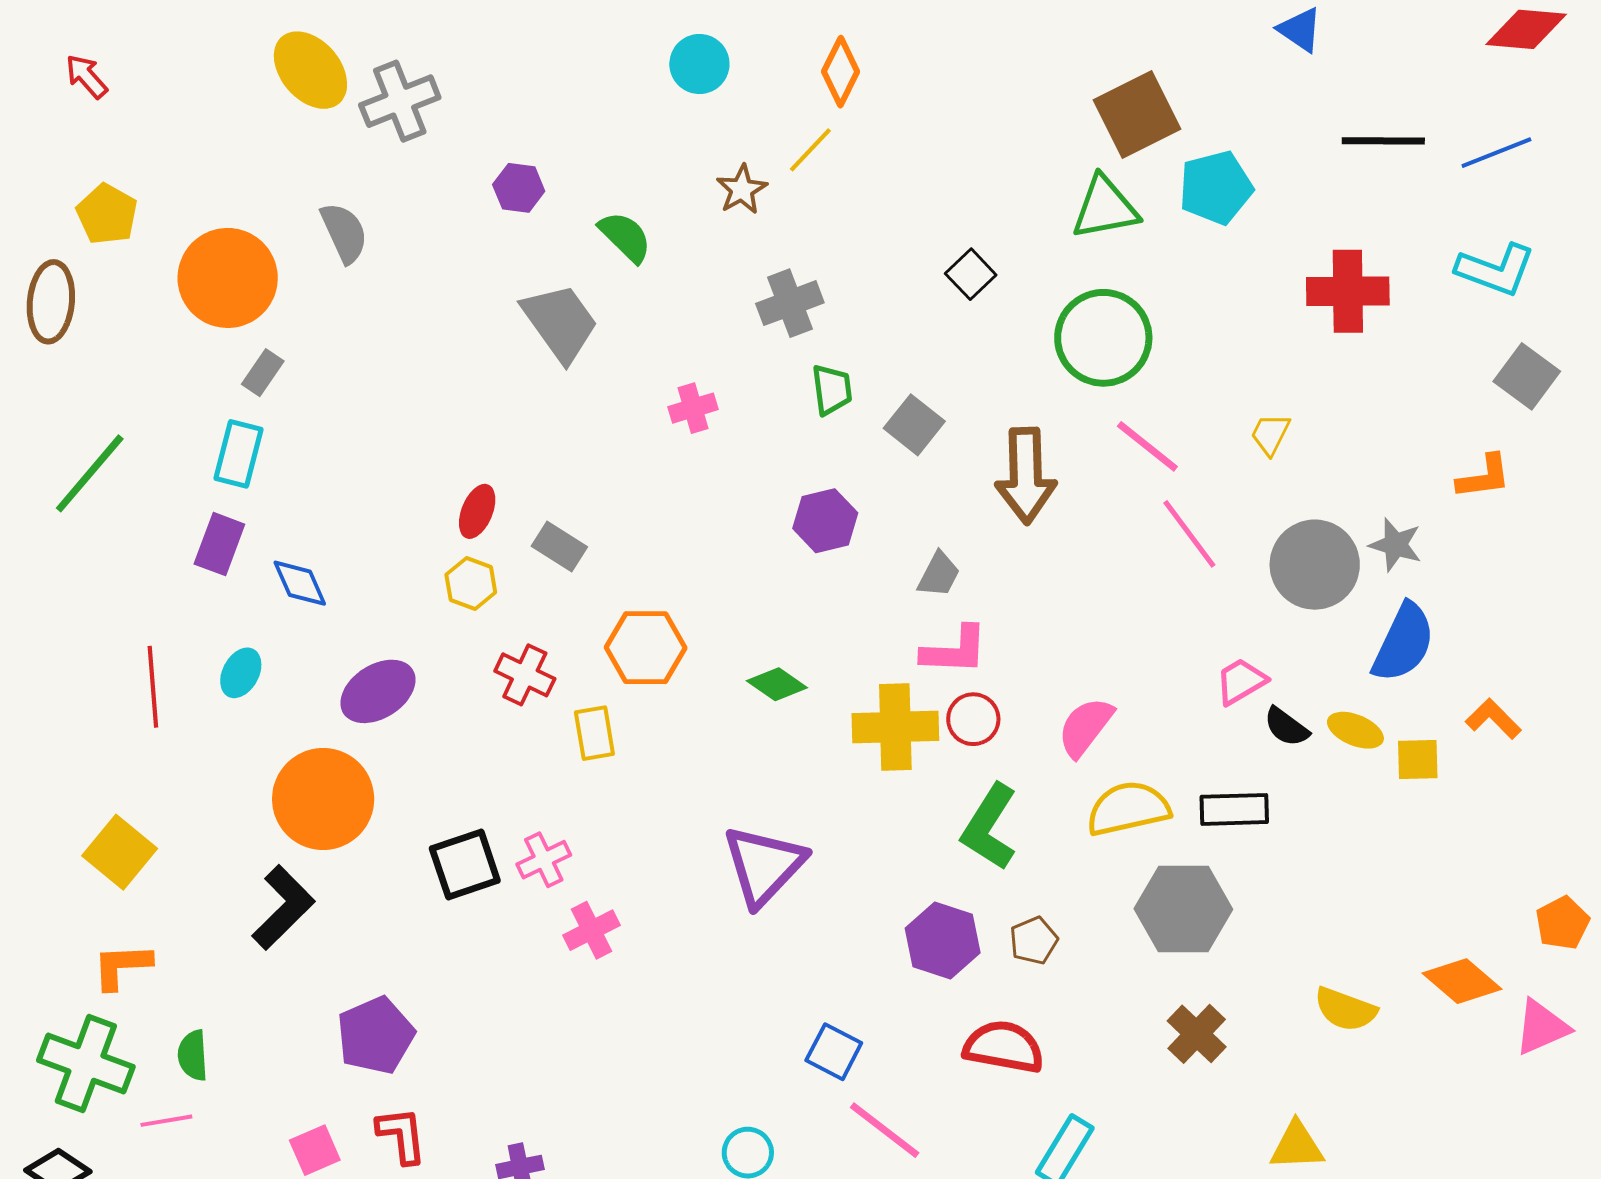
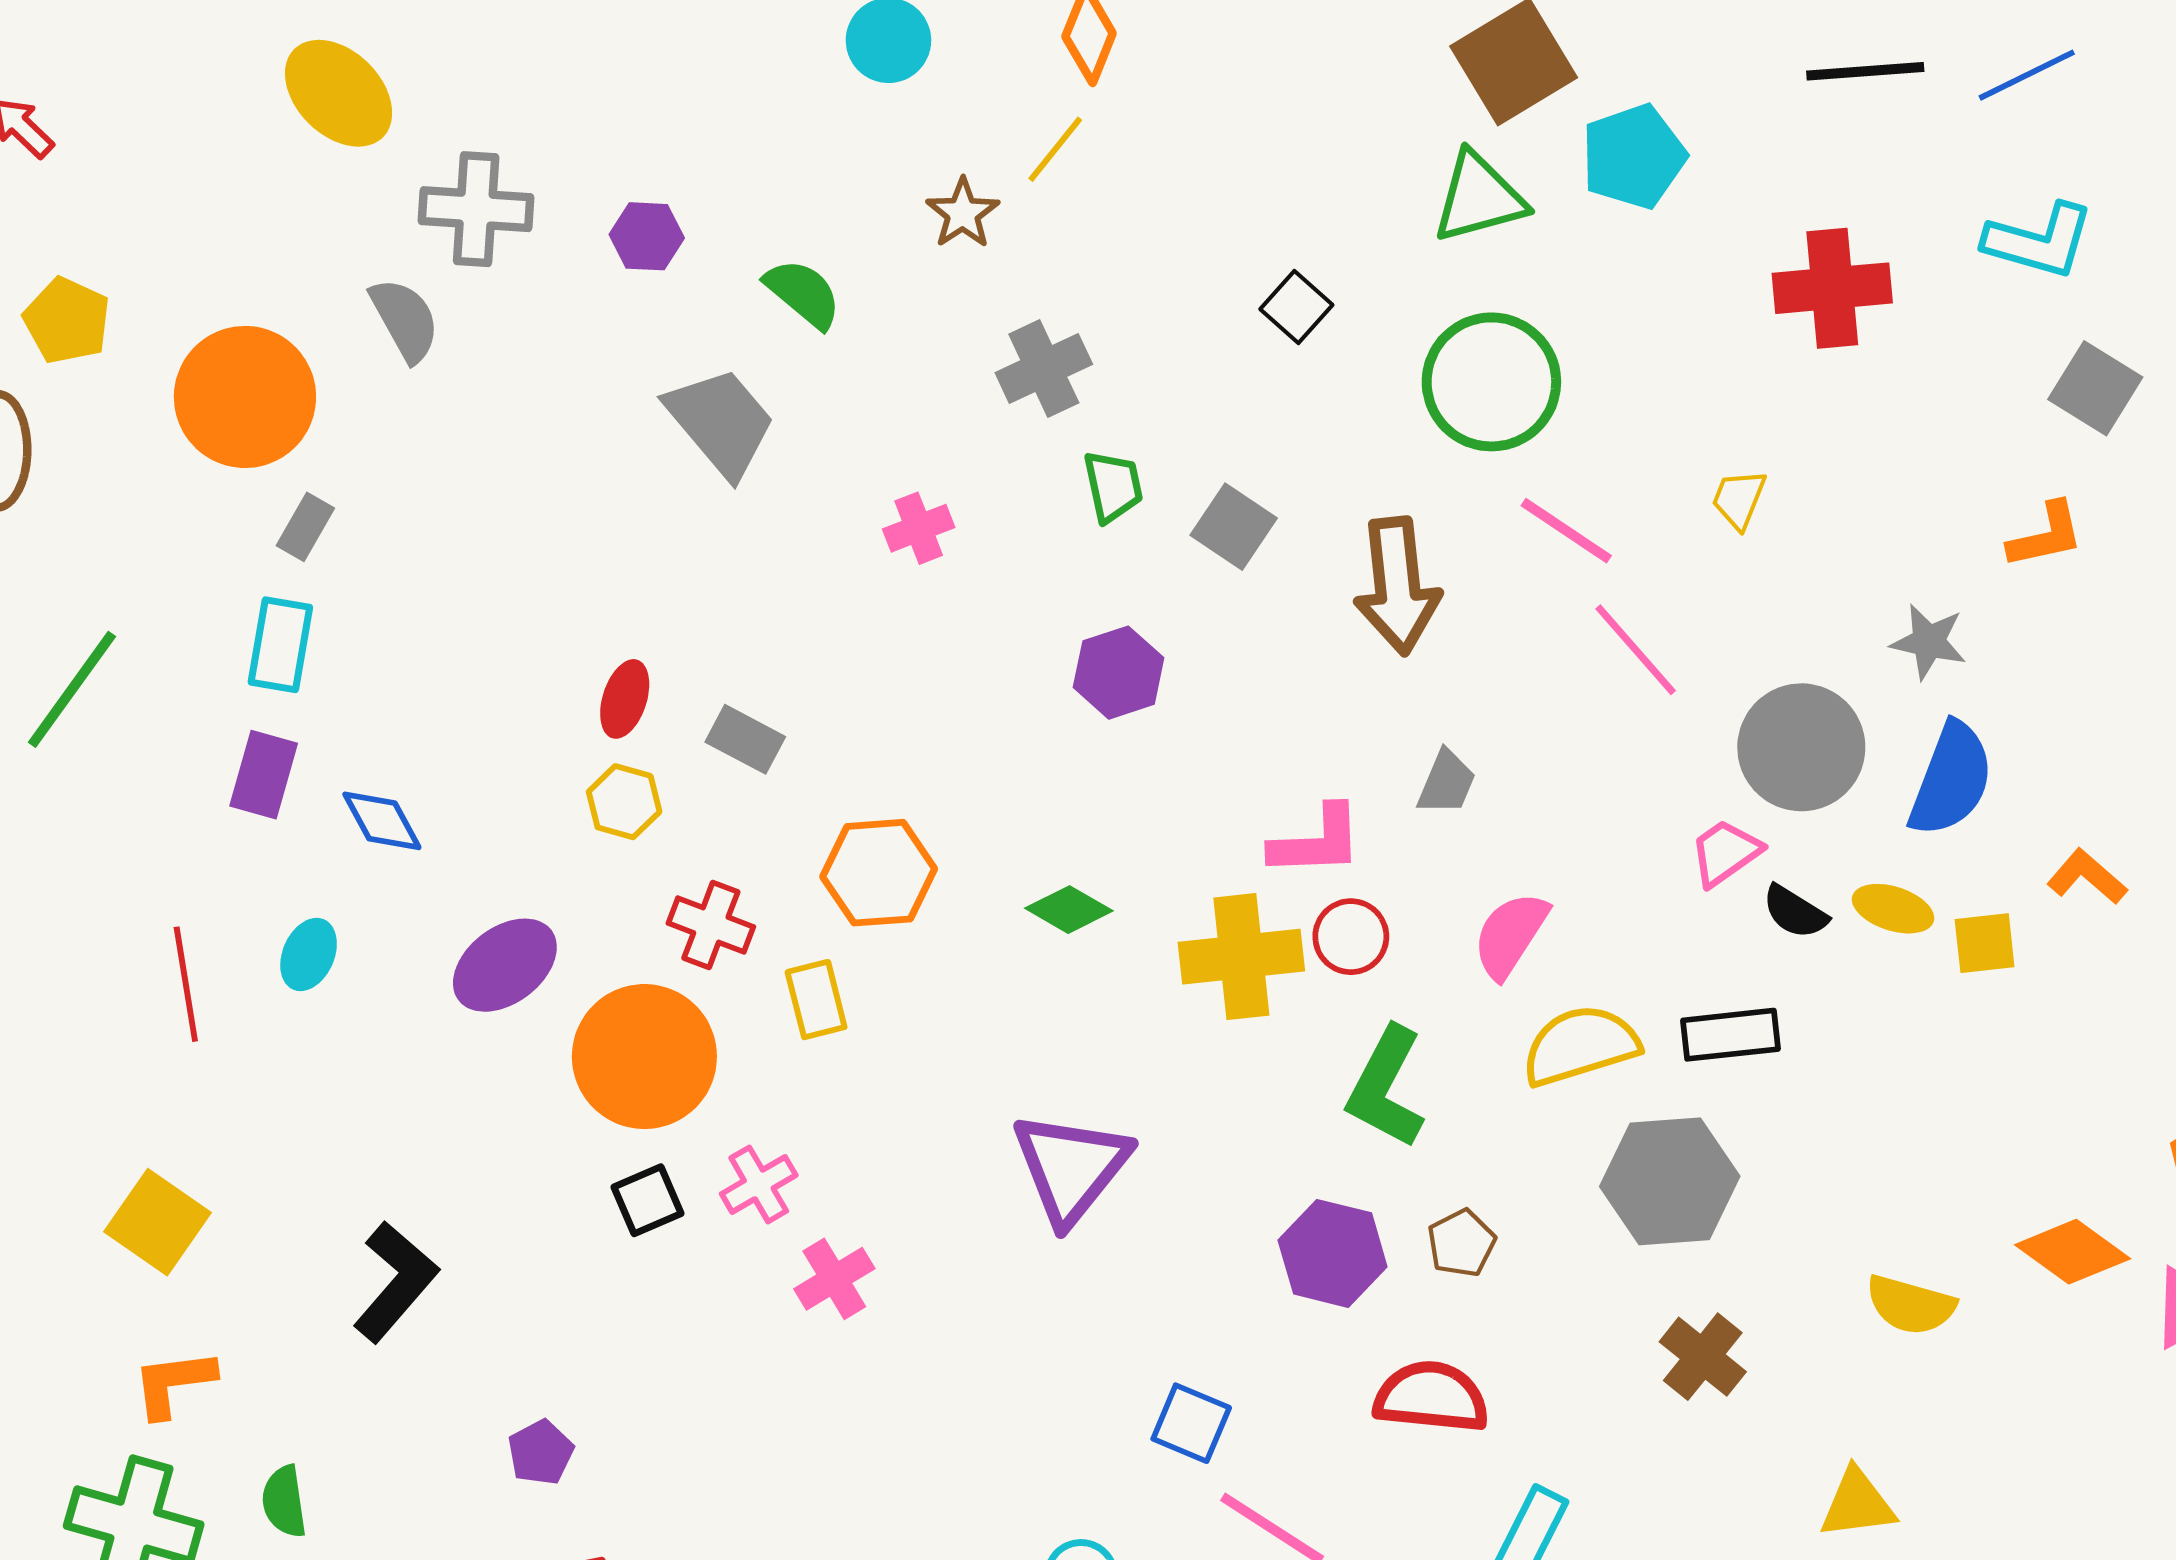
gray cross: (400, 101) -> (476, 209), moved, turned 30
gray circle: (1315, 565) -> (1801, 747), moved
gray trapezoid: (939, 575) -> (1447, 782), moved
orange circle: (323, 799) -> (644, 1057), moved
black square: (465, 865) -> (648, 1200), size x0.7
purple pentagon: (376, 1035) -> (541, 1452), size x0.6

